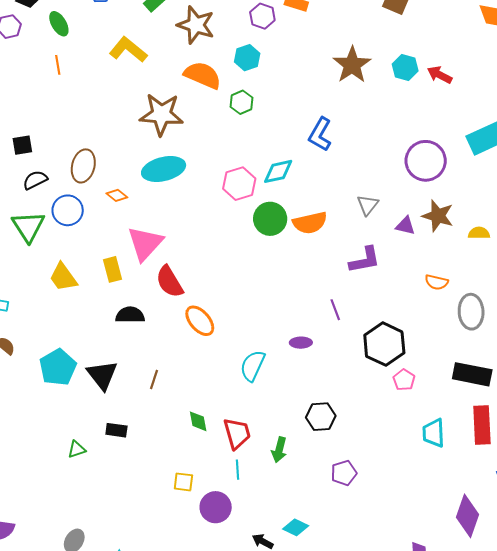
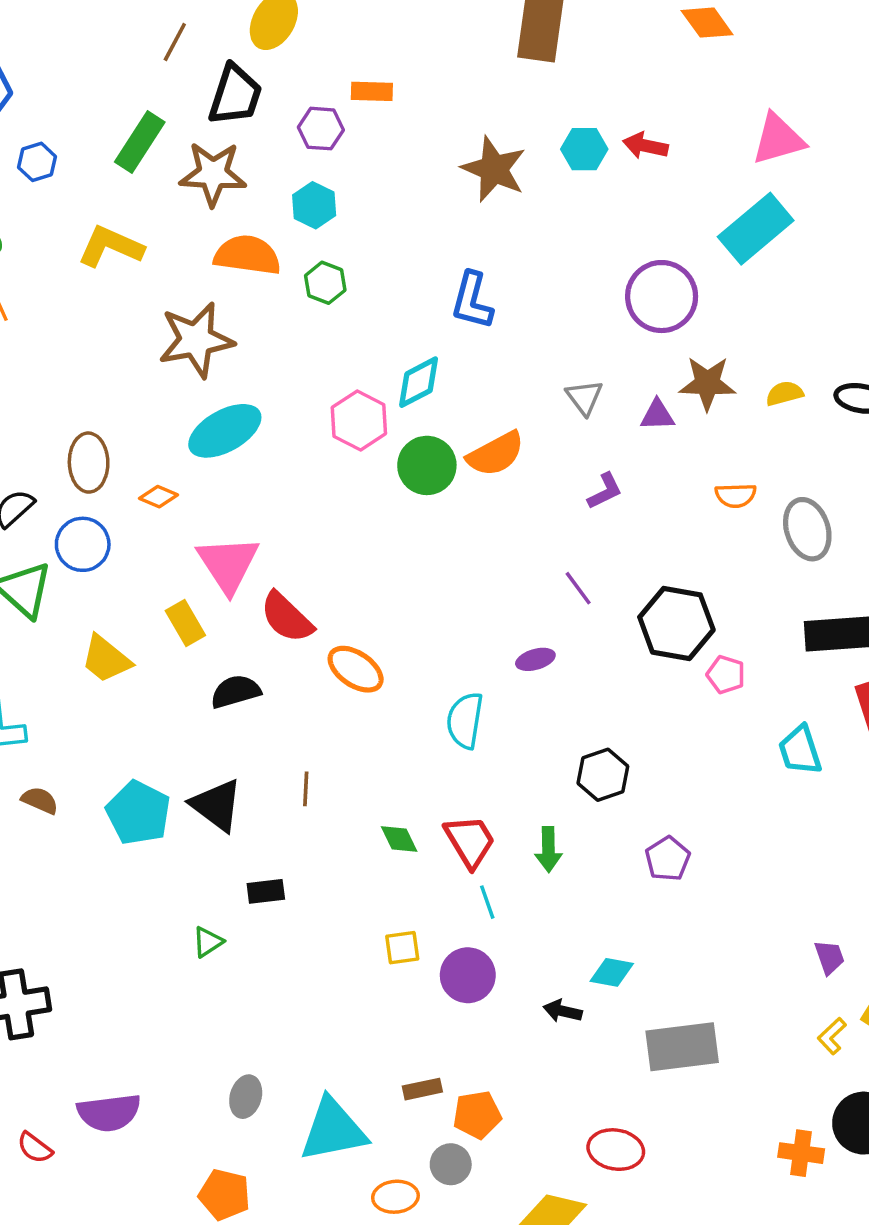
purple L-shape: (365, 260) -> (605, 491), size x0.7

